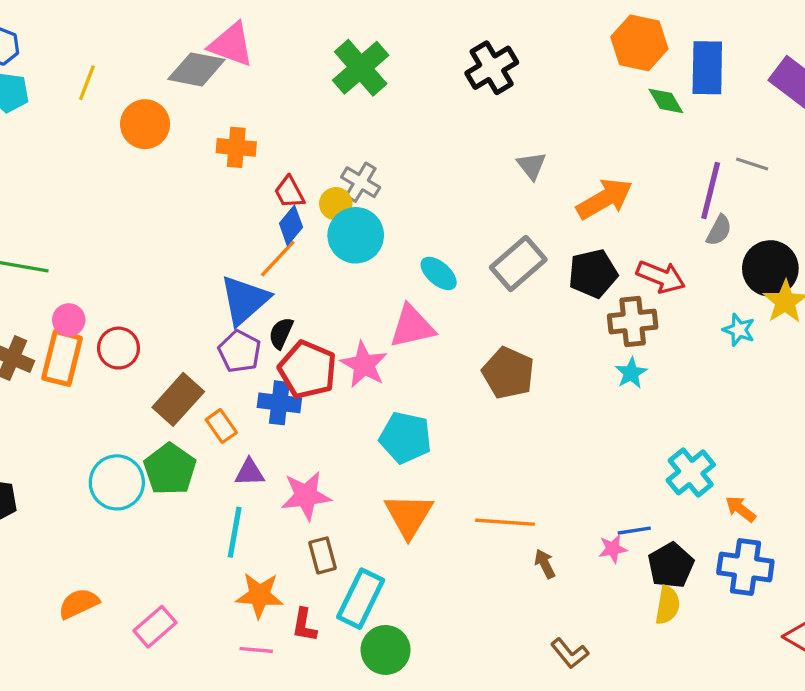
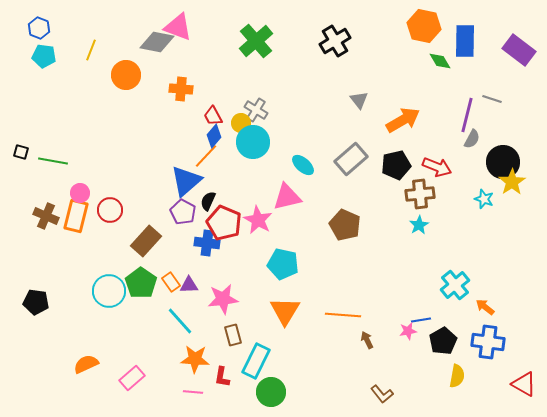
orange rectangle: (221, 426) -> (171, 282), moved
cyan line: (235, 532) -> (180, 321), turned -52
yellow semicircle: (668, 605) -> (457, 376), moved

